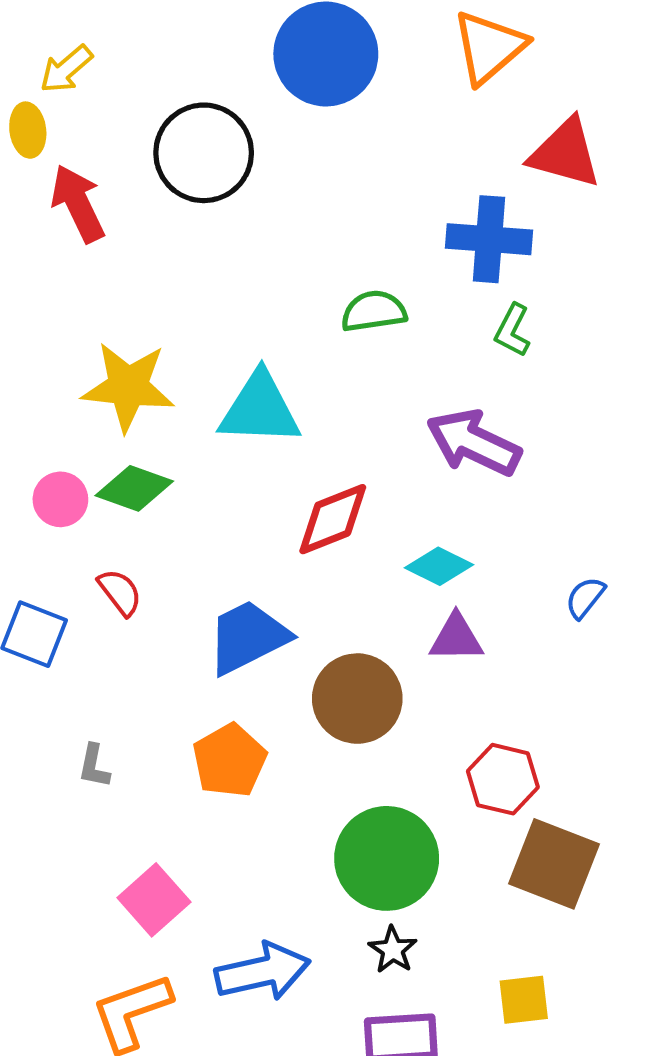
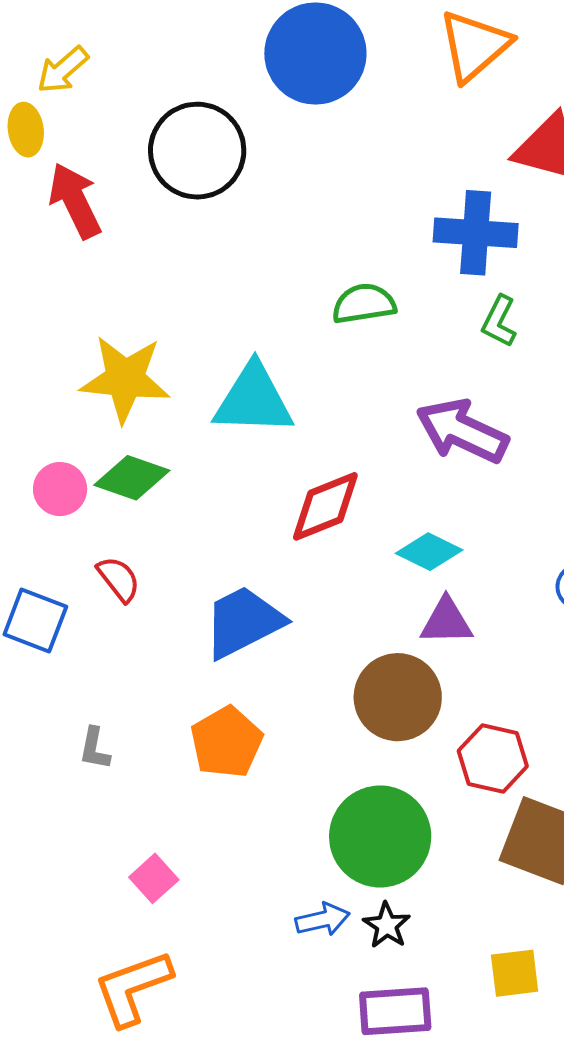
brown circle: (357, 699) -> (398, 697), moved
pink square: (154, 900) -> (154, 878), size x0.7
blue arrow: (263, 972) -> (323, 920), moved, size x0.6

